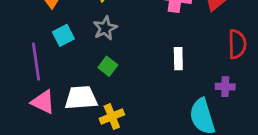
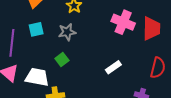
white rectangle: (178, 59) -> (113, 67), turned 42

